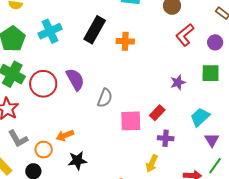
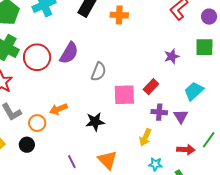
purple semicircle: (75, 79) -> (69, 53), turned 60
purple triangle: (212, 140) -> (181, 116), moved
black star: (77, 161) -> (95, 122), moved

